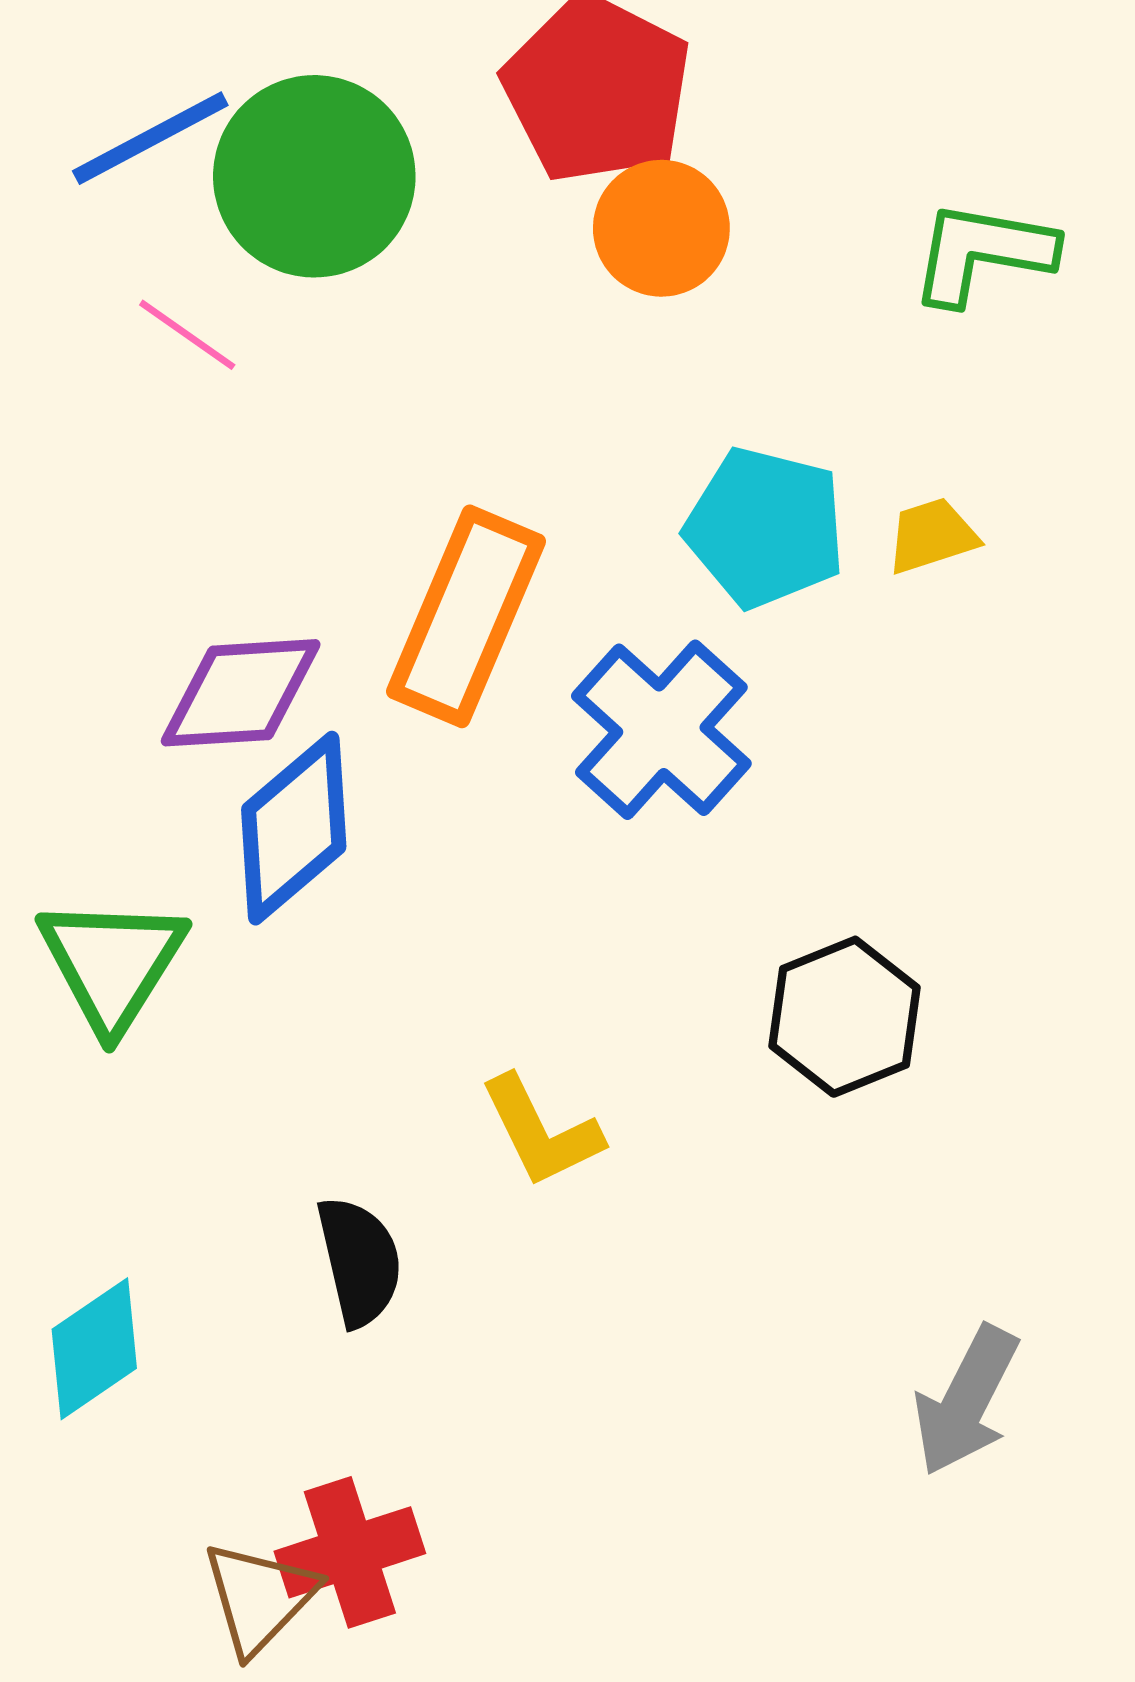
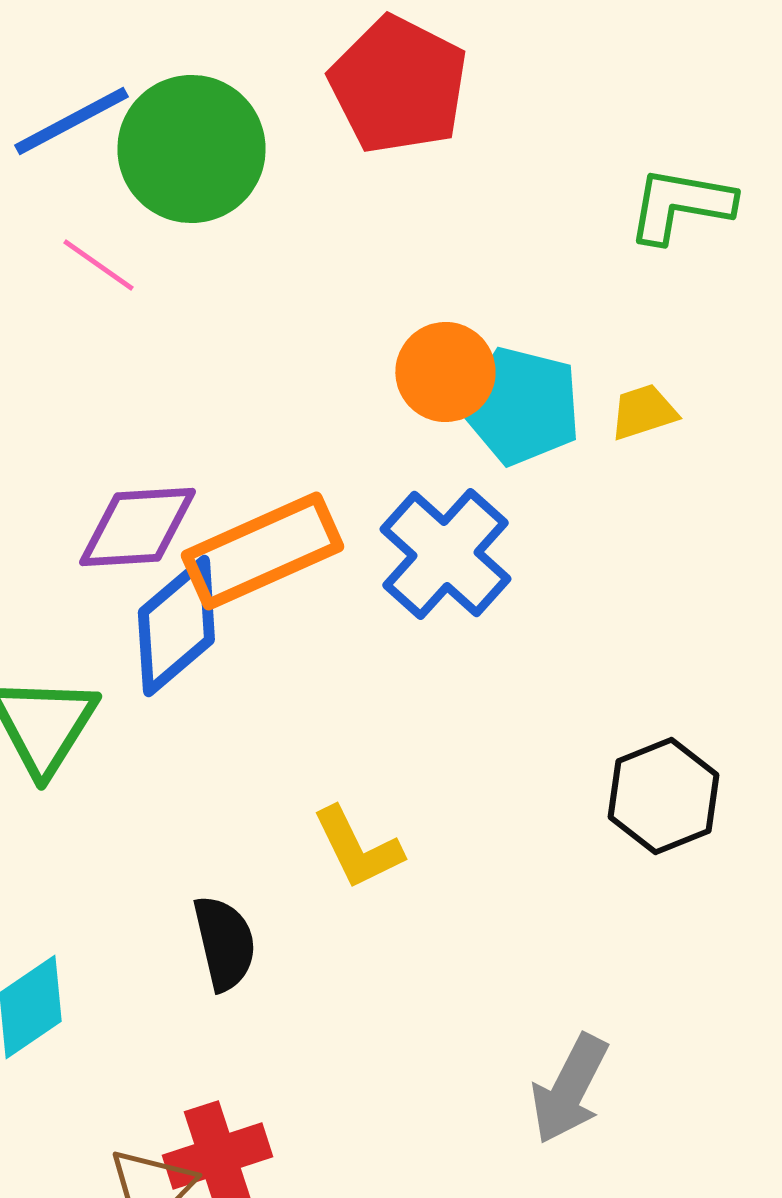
orange circle: (661, 228) -> (445, 372), moved
orange rectangle: (466, 616) -> (262, 551), moved, turned 43
black hexagon: (845, 1017) -> (663, 796), moved
gray arrow: (966, 1401) -> (569, 1089), moved

